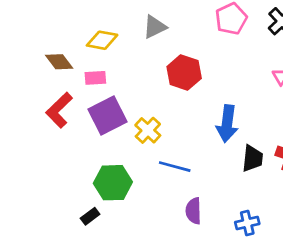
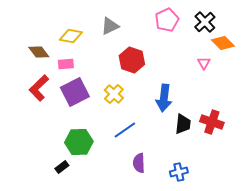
yellow cross: (148, 130) -> (114, 94), moved
blue line: (175, 167) -> (125, 130), turned -50

